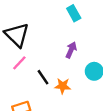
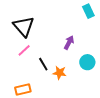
cyan rectangle: (74, 13) -> (88, 11), moved

